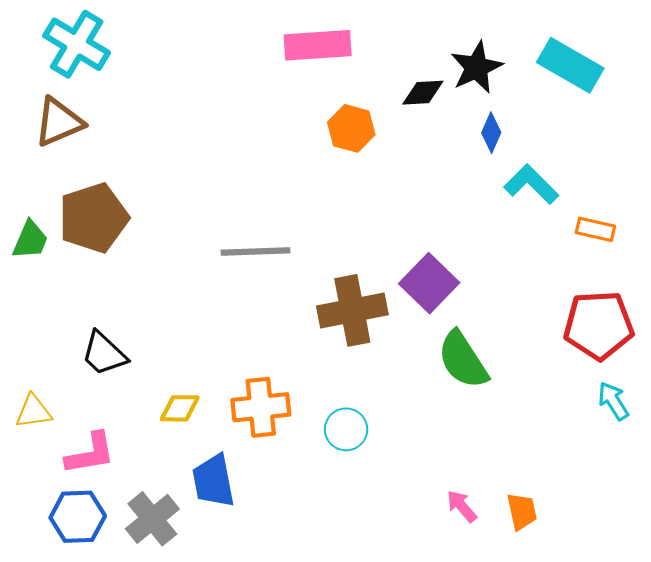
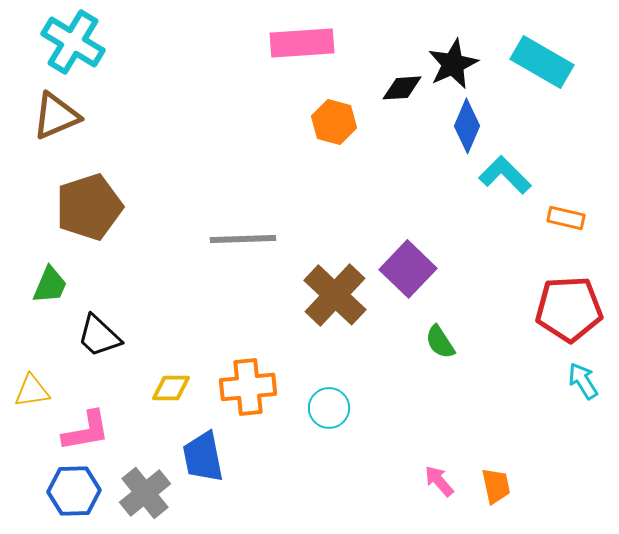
blue diamond: (491, 133) -> (467, 126), size x1.4
green trapezoid: (30, 240) -> (50, 285), moved
brown cross: (352, 310) -> (335, 295), turned -36
green semicircle: (463, 360) -> (440, 342), size x0.6

